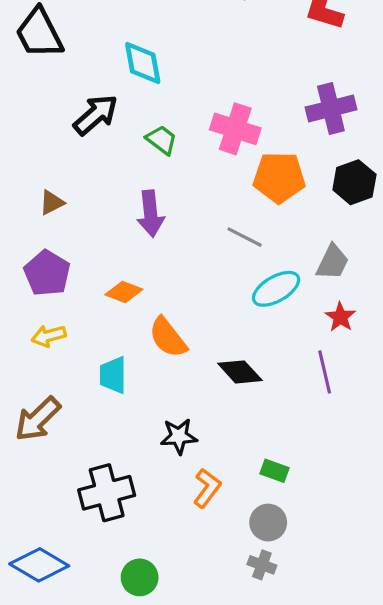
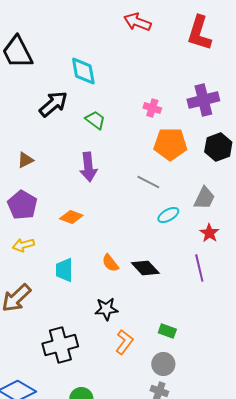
pink cross: (235, 129) -> (152, 108), moved, size x0.6
cyan ellipse: (276, 289) -> (168, 215), size x0.7
orange semicircle: (168, 337) -> (110, 263), moved, size x0.7

